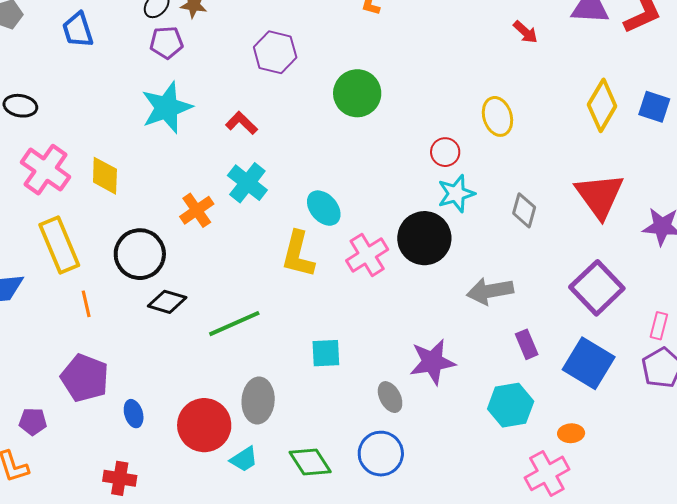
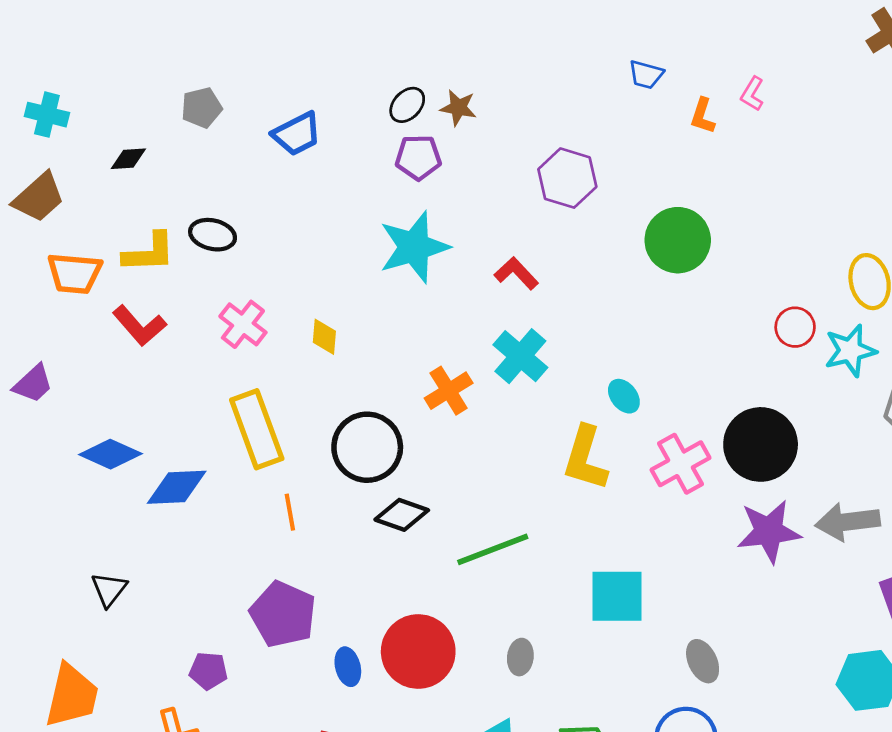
blue trapezoid: (78, 30) -> (297, 134), turned -102
pink cross: (46, 170) -> (243, 324), size x0.7
yellow diamond: (105, 176) -> (324, 337), size x0.7
cyan star: (456, 194) -> (850, 351), moved
cyan ellipse: (324, 208) -> (624, 396), size x0.7
cyan square: (326, 353) -> (617, 596), size x1.4
purple star: (432, 362) -> (769, 531), moved
gray ellipse: (258, 400) -> (520, 657), size x0.6
red circle: (204, 425) -> (418, 652), moved

